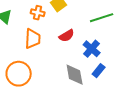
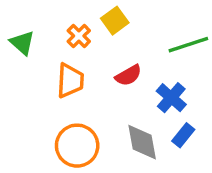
orange cross: (38, 13) -> (79, 36), turned 32
orange circle: (19, 74) -> (77, 146), moved

